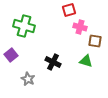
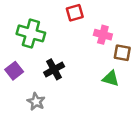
red square: (69, 10) -> (75, 13), moved
black cross: (53, 62) -> (54, 69), moved, turned 35

